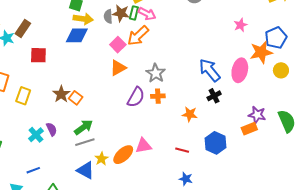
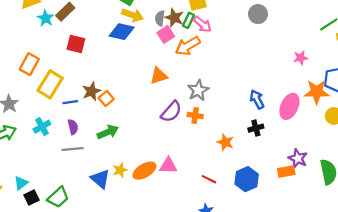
pink square: (118, 45) -> (166, 34), moved
blue arrow: (210, 70) -> (257, 99), size x0.7
yellow rectangle: (23, 96) -> (50, 84), size x1.4
cyan cross: (36, 135) -> (42, 127), moved
gray line: (85, 142) -> (73, 149), moved
blue line: (33, 170) -> (70, 102), moved

